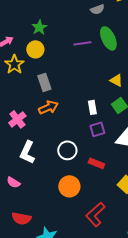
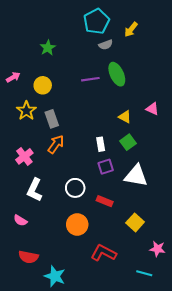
green star: (39, 27) -> (48, 48), moved
yellow star: (14, 64) -> (26, 111), moved
orange arrow: (48, 107) -> (56, 144), turned -30
red L-shape: (95, 214) -> (104, 253), turned 70

